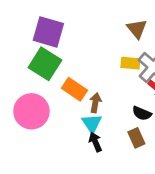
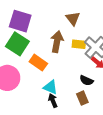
brown triangle: (137, 29) -> (73, 18), moved
brown arrow: (95, 103) -> (57, 42), moved, size x1.5
cyan triangle: (92, 123) -> (50, 87), turned -35

